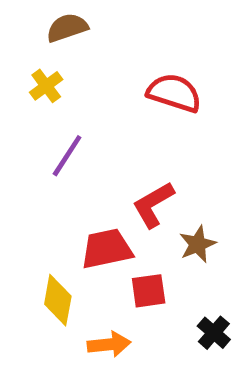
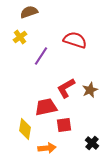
purple line: (67, 156) -> (41, 56), moved
brown star: (198, 244) -> (90, 90), moved

